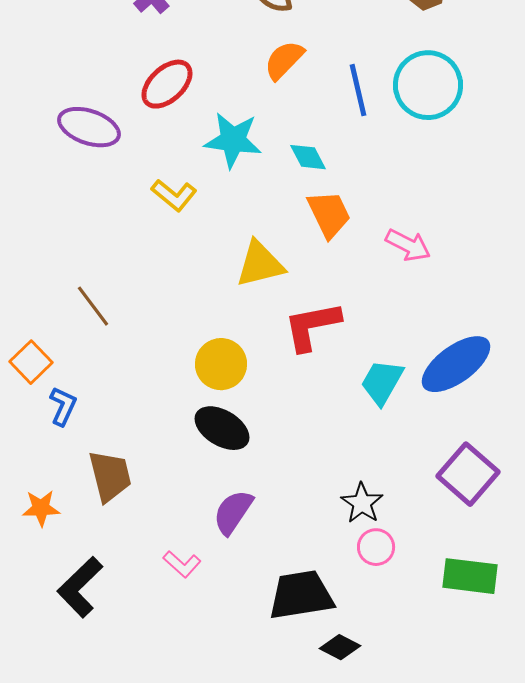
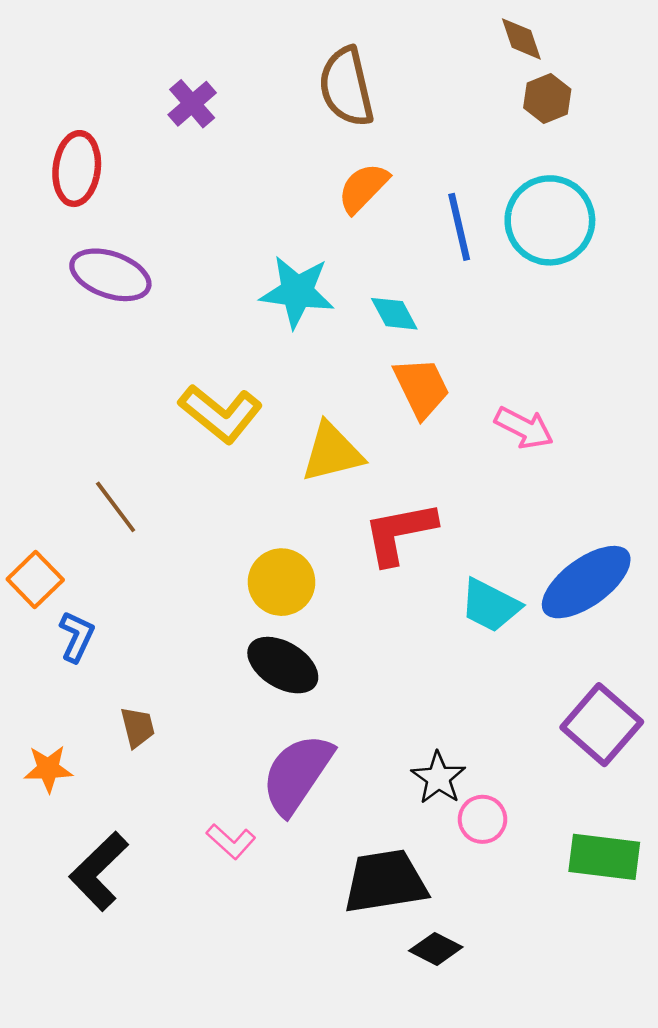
red ellipse: (167, 84) -> (77, 169), moved, turned -40
yellow L-shape: (174, 195) -> (221, 414), moved, size x1.4
cyan trapezoid: (382, 382) -> (490, 605), turned -93
brown trapezoid: (110, 476) -> (138, 727), size x0.6
black star: (362, 503) -> (438, 778), moved
purple semicircle: (233, 512) -> (297, 774), size x1.4

